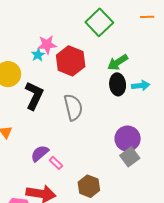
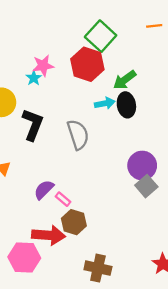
red hexagon: (71, 61) -> (87, 64), moved
cyan arrow: (141, 86) -> (105, 103), moved
brown hexagon: (89, 186) -> (74, 222), moved

